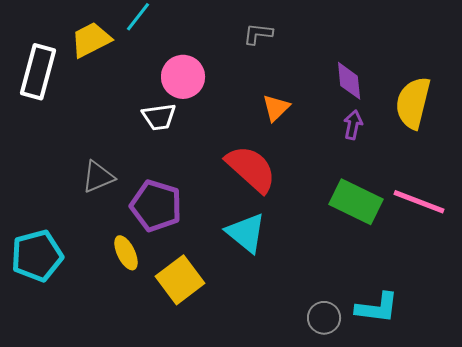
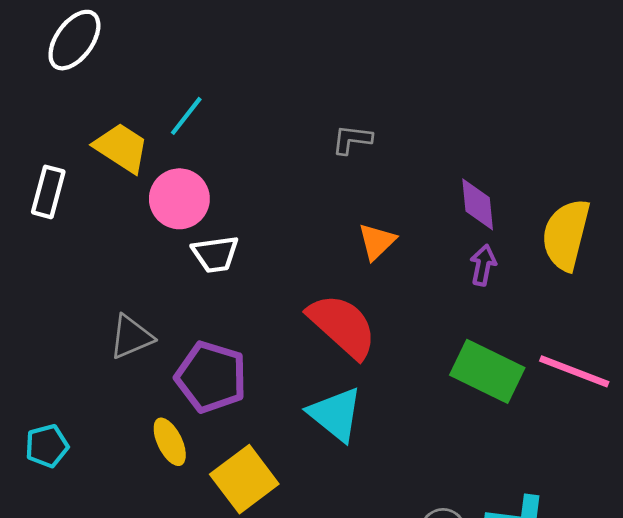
yellow trapezoid: (91, 40) -> (121, 148), turned 60
white rectangle: (38, 72) -> (48, 192), size x0.7
pink circle: (183, 77) -> (179, 199), moved
cyan pentagon: (37, 256) -> (47, 446), size x0.6

